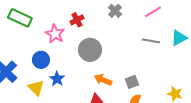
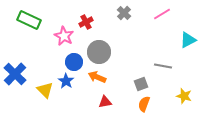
gray line: (151, 41) -> (163, 66), moved
blue circle: (41, 60) -> (74, 62), moved
orange arrow: (103, 80) -> (97, 77), moved

